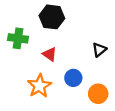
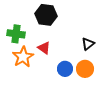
orange star: (39, 86) -> (23, 57), moved
orange circle: (98, 94) -> (85, 69), moved

